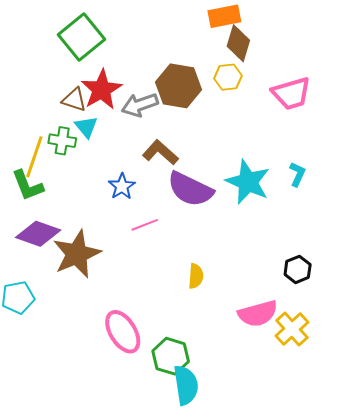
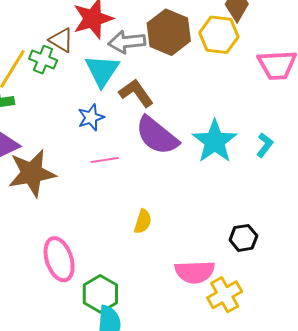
yellow hexagon: (228, 77) -> (219, 35), size x1.4
brown triangle: (74, 100) -> (61, 40), moved
cyan triangle: (86, 127) -> (102, 71), moved, size x1.5

